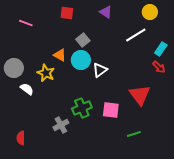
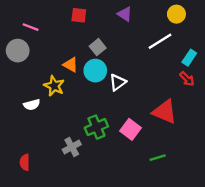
gray circle: (14, 68) -> (18, 51), moved
white semicircle: (27, 89) -> (32, 105), turned 128
red triangle: (140, 95) -> (165, 112), turned -30
pink square: (111, 110) -> (131, 129), turned 30

